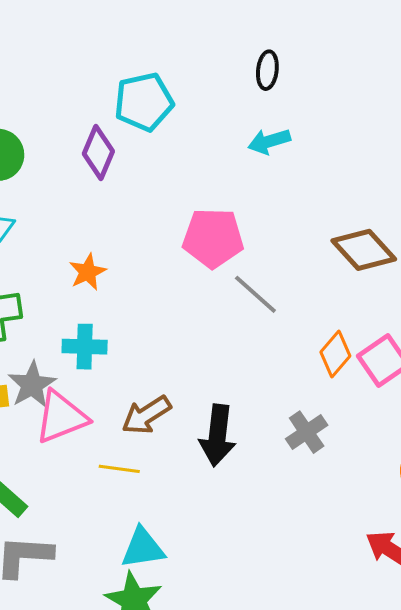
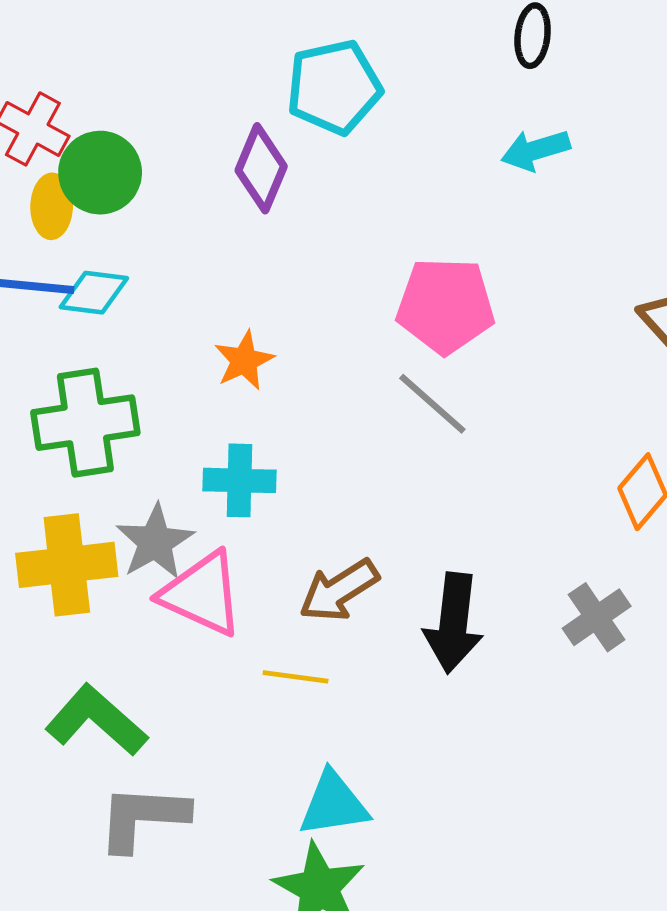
gray line: (255, 294) -> (432, 404), moved
pink triangle: (61, 417) -> (202, 594), turned 46

